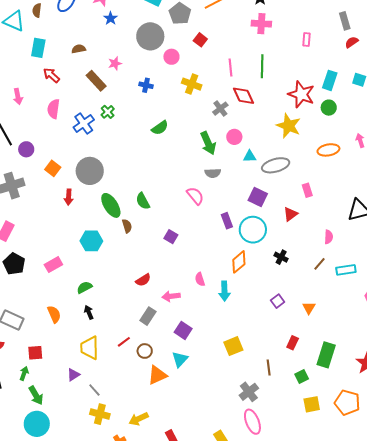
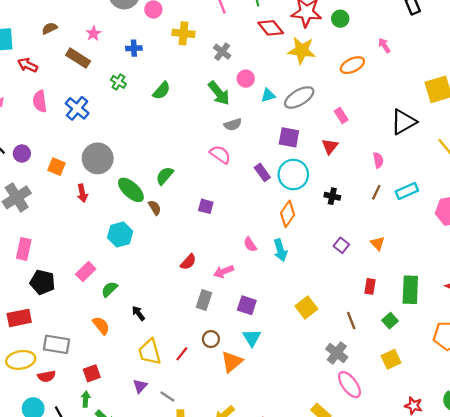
red diamond: (244, 96) -> (271, 28), moved
green cross: (108, 112) -> (118, 82), moved
green semicircle: (143, 201) -> (165, 176), turned 84
green semicircle: (84, 287) -> (109, 289), moved
red line: (124, 342) -> (182, 354), moved
yellow square: (312, 404) -> (391, 359), moved

